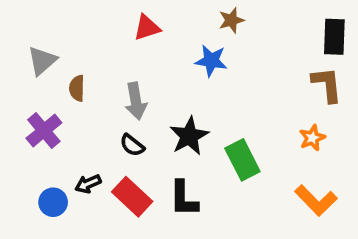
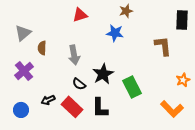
brown L-shape: (327, 85) -> (163, 46), moved
orange star: (312, 138) -> (183, 80), moved
black semicircle: (132, 145) -> (79, 84), moved
blue circle: (53, 202) -> (21, 110), moved

